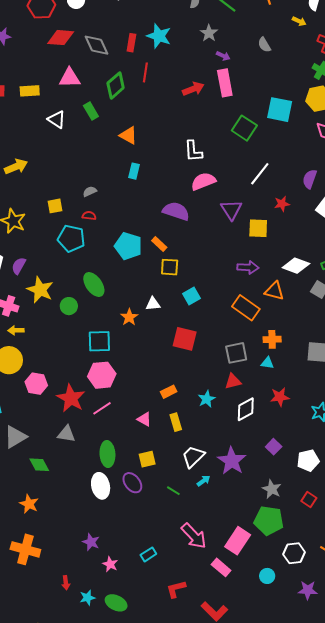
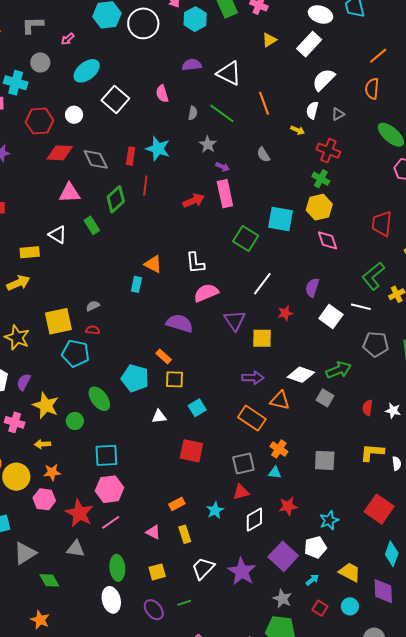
yellow rectangle: (30, 91) -> (30, 252), moved
orange triangle: (128, 135) -> (153, 264), moved
yellow square: (55, 206) -> (58, 321), size x1.8
cyan pentagon: (128, 246) -> (135, 378), moved
orange star: (129, 317) -> (52, 472), moved, turned 30
yellow arrow: (16, 330) -> (42, 444), moved
orange cross: (272, 339) -> (279, 449), turned 36
purple square: (274, 447) -> (283, 556), size x1.8
white pentagon: (308, 460) -> (315, 547), moved
cyan arrow: (204, 481) -> (312, 580), moved
purple ellipse: (132, 483) -> (154, 610), moved
green line: (173, 491) -> (184, 603), turned -48

